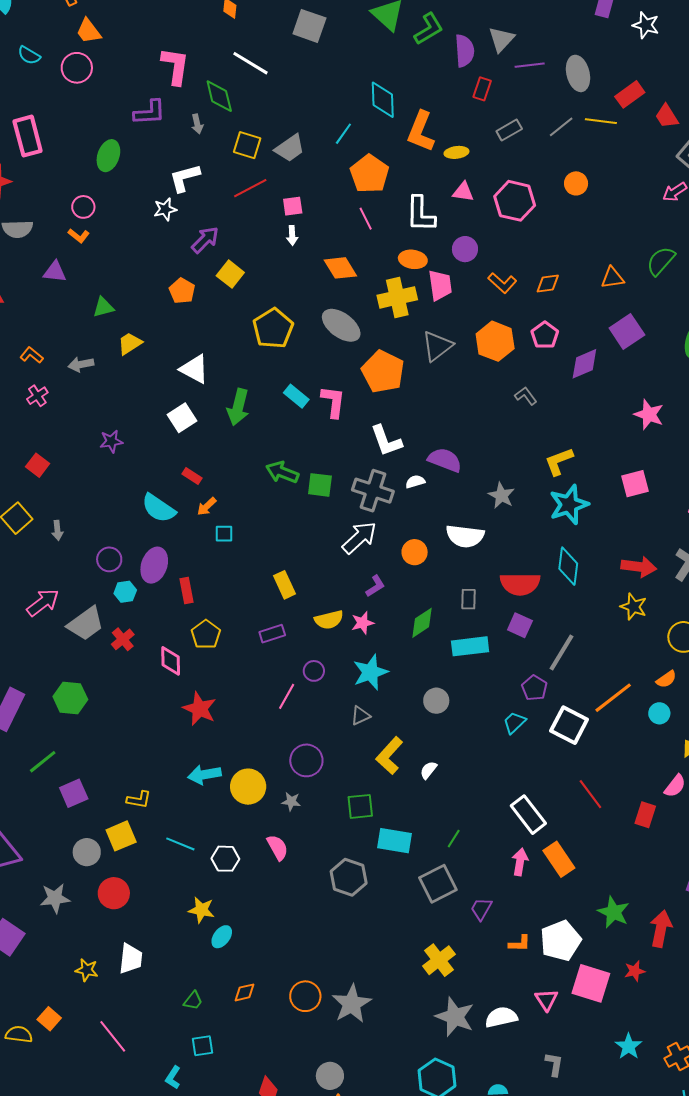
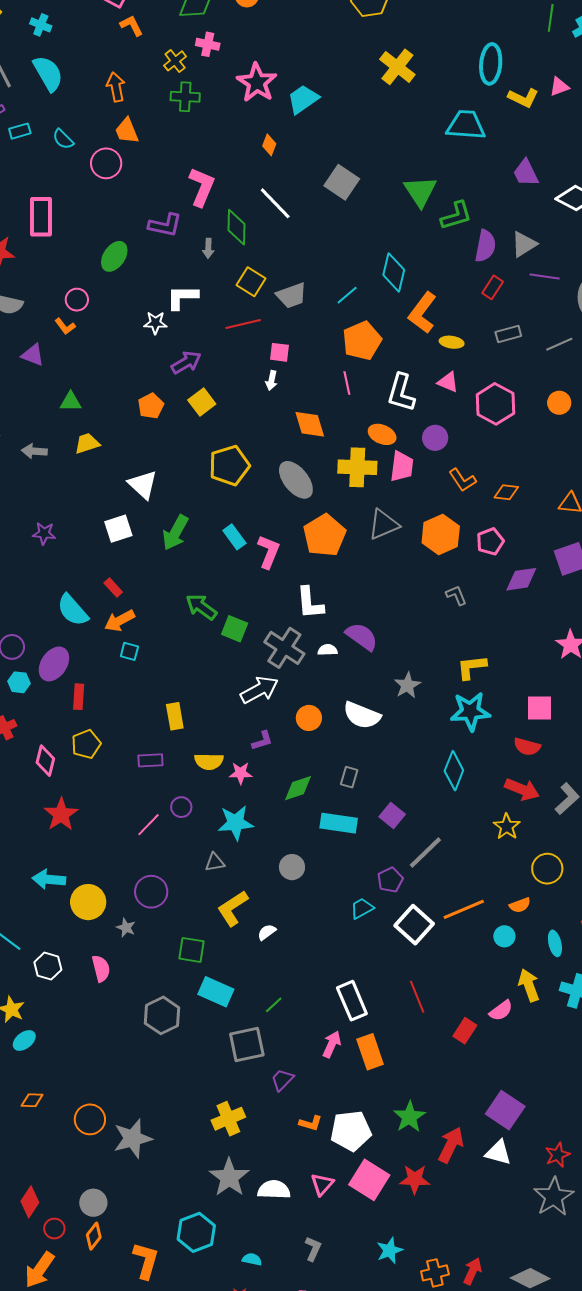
orange arrow: (207, 506) -> (120, 621), size x1.4
red semicircle: (520, 584) -> (527, 747), moved, size x0.7
red star: (635, 971) -> (415, 1179), size x1.4

